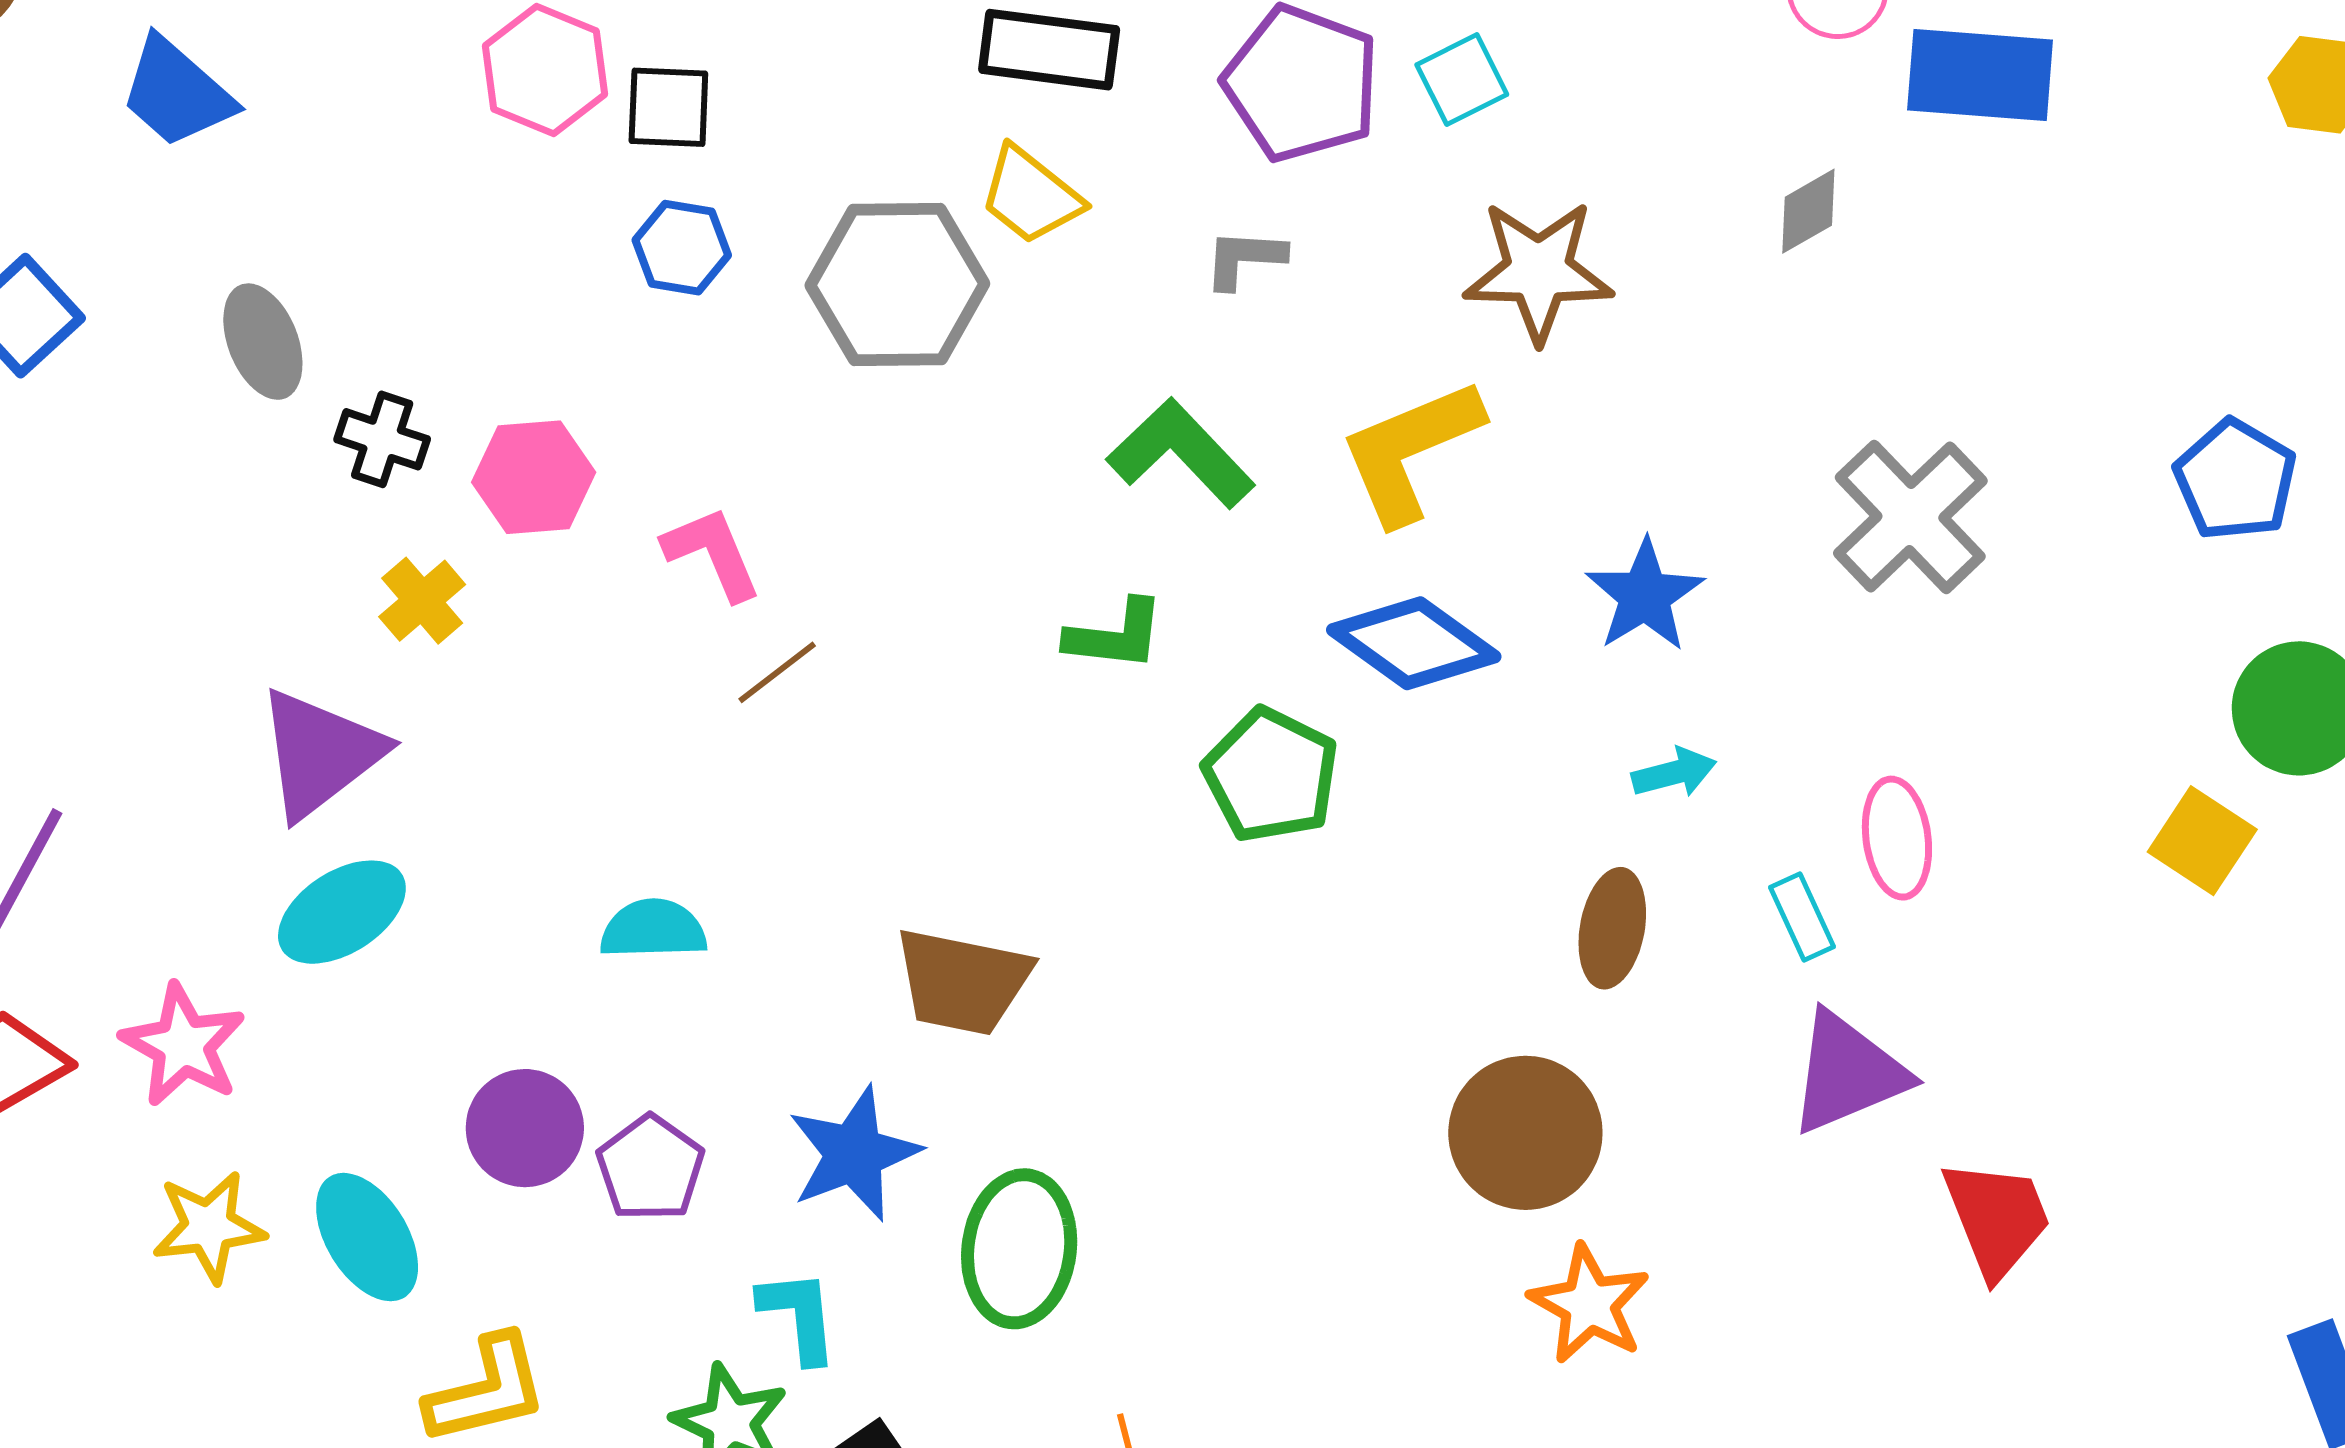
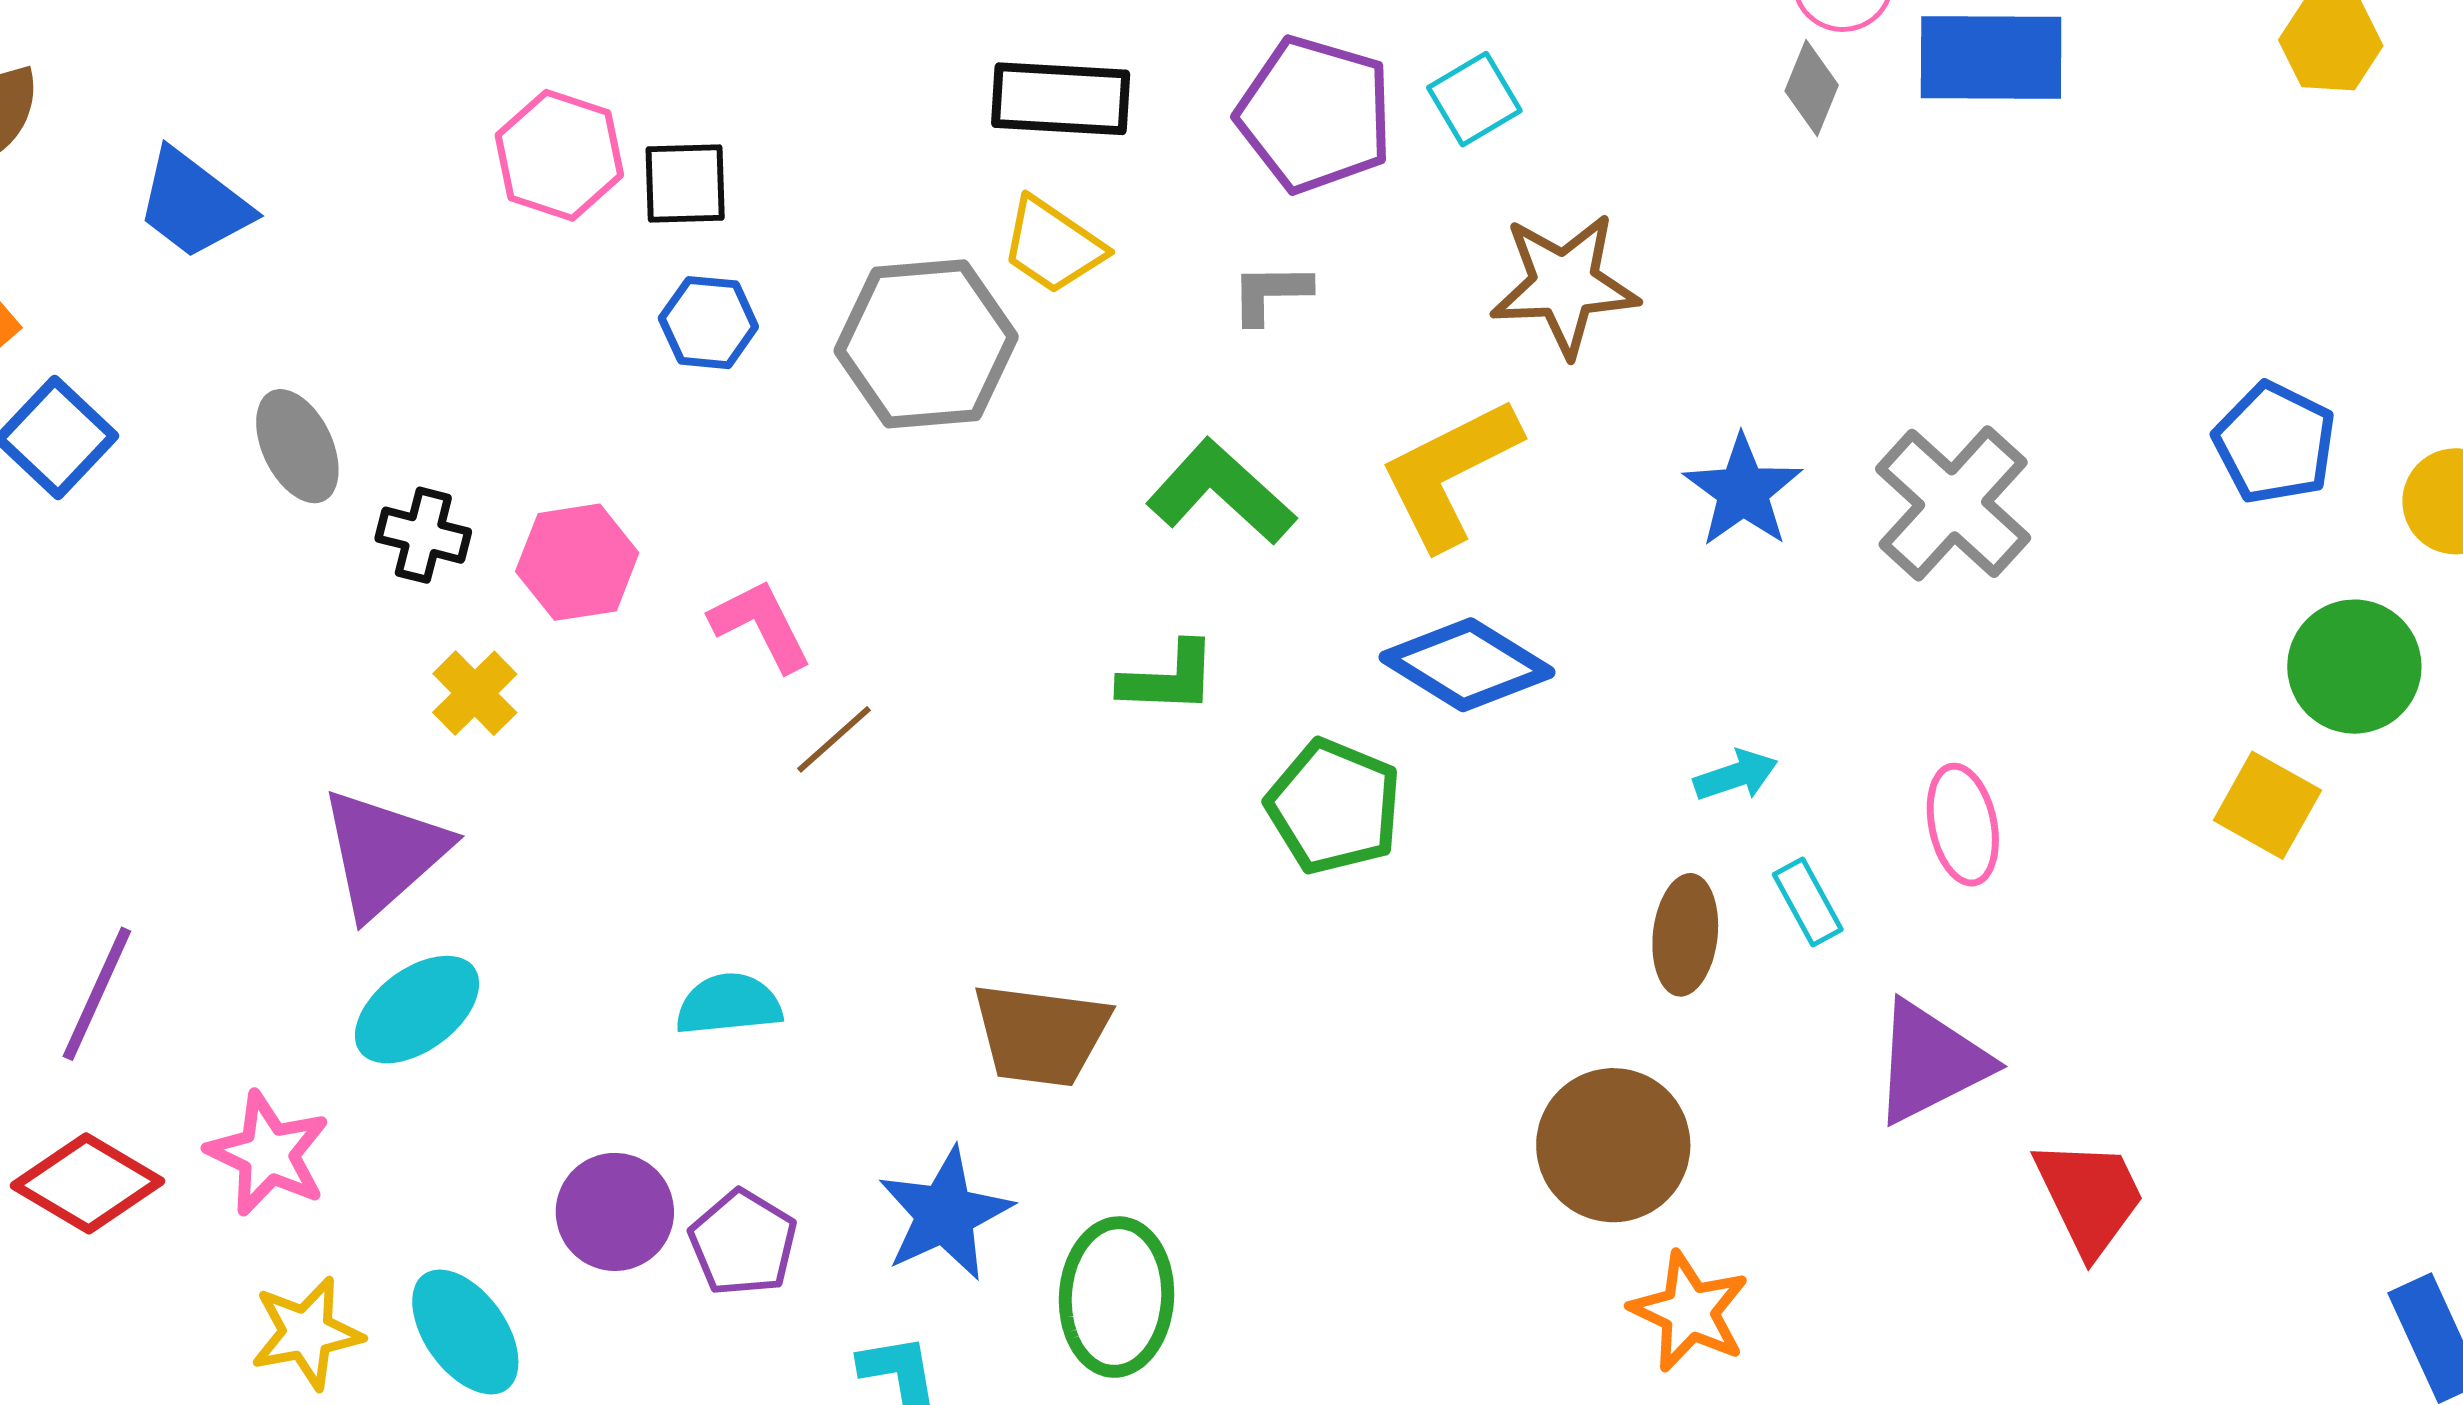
gray diamond: (1808, 211) -> (1812, 88), moved, turned -34
blue star: (1645, 596) -> (1743, 491), moved
cyan rectangle: (1802, 917) -> (1808, 902), moved

